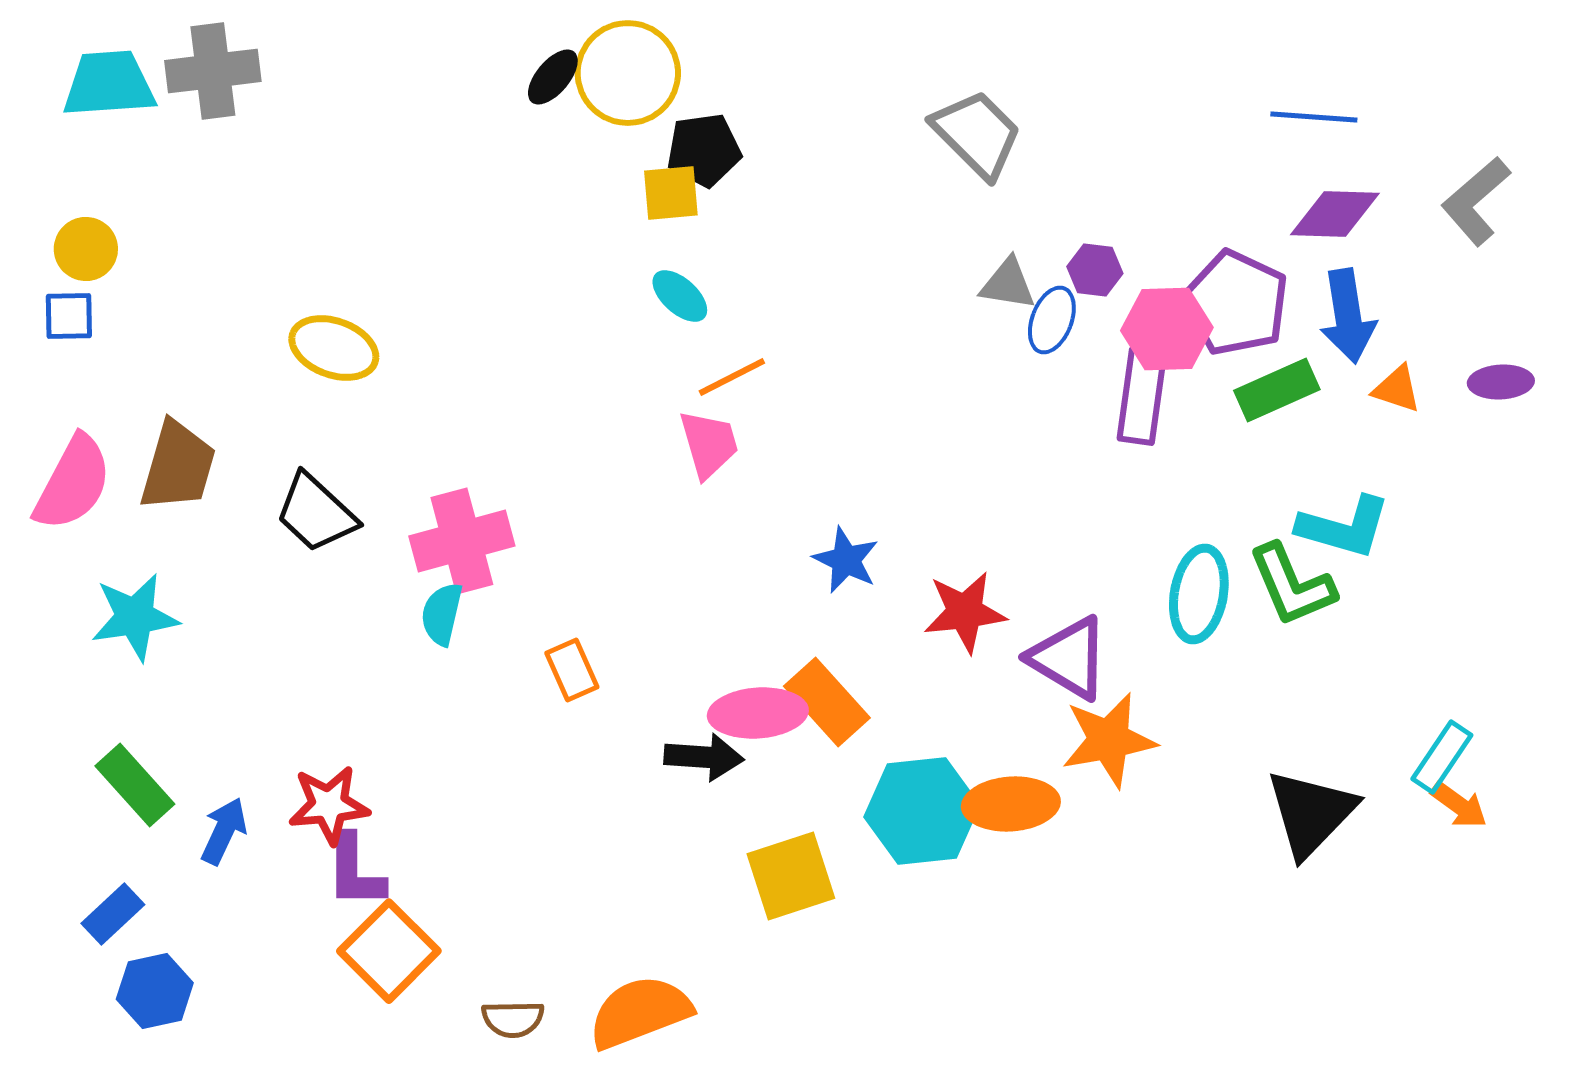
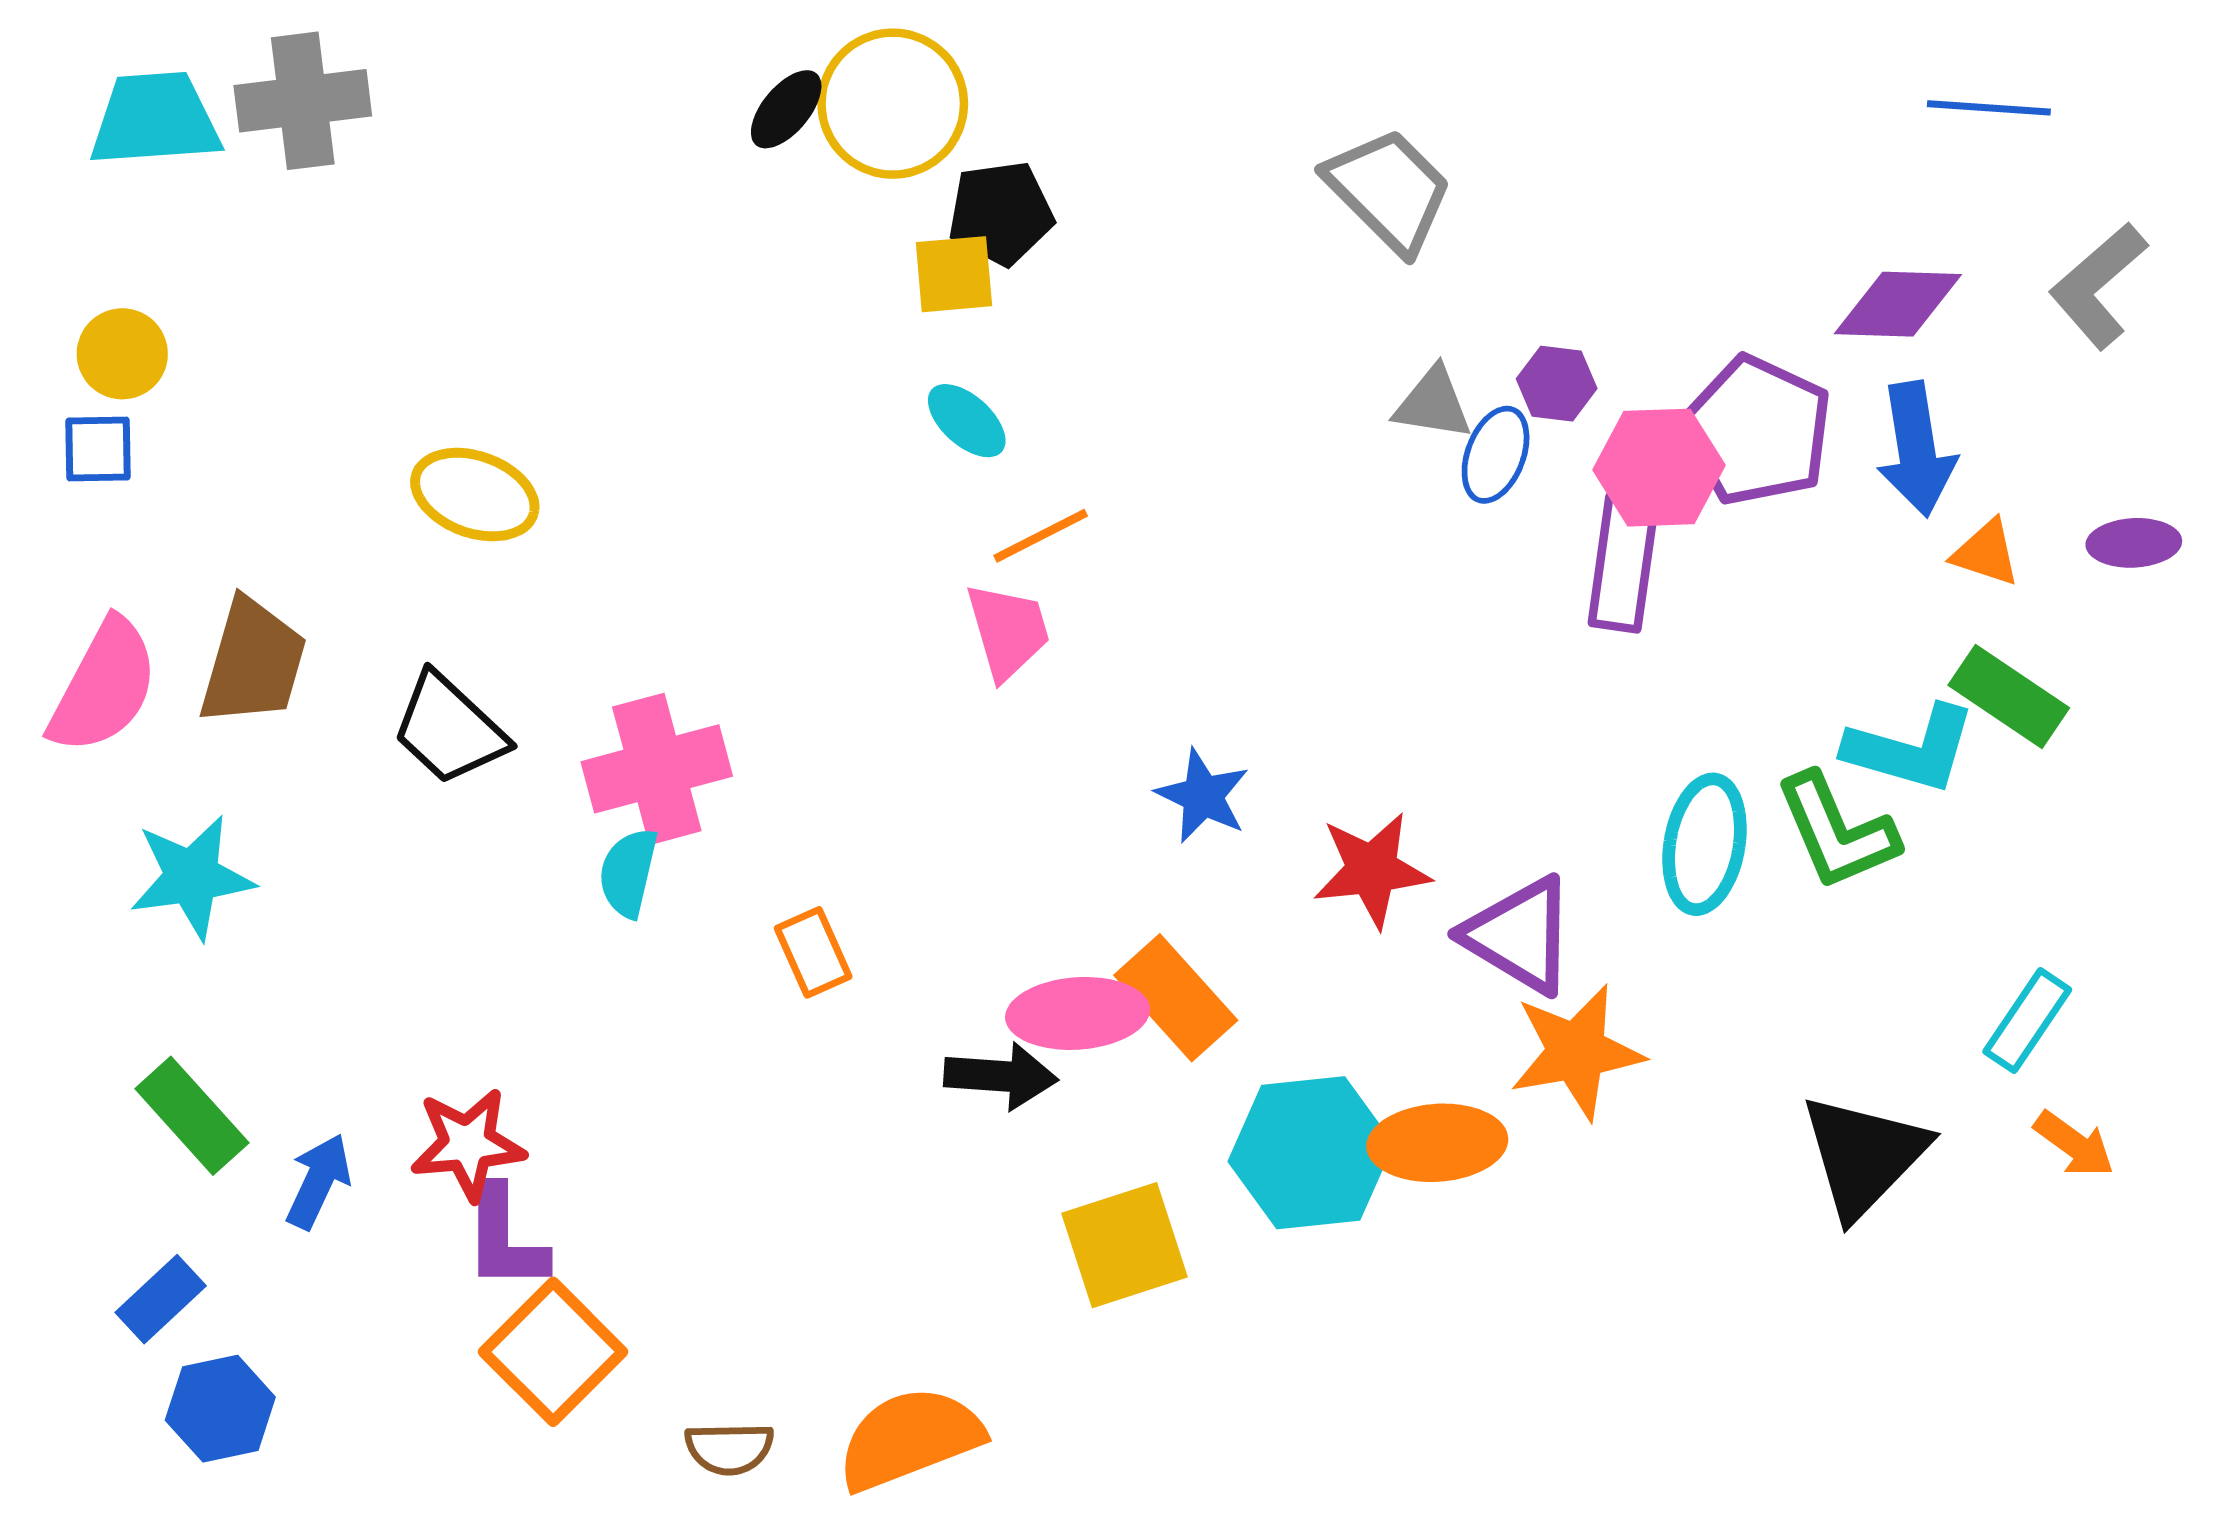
blue line: (1314, 117) -> (1989, 108), moved
green rectangle: (1277, 390) -> (2009, 696), moved, turned 58
cyan rectangle: (1442, 757) -> (2027, 1021), moved

